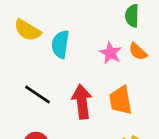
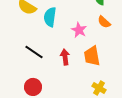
pink star: (111, 53) -> (79, 30), moved
red arrow: (82, 102) -> (65, 57), size x0.7

